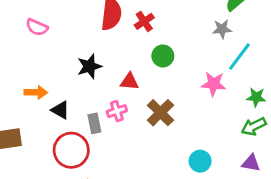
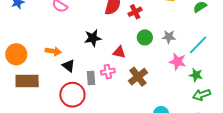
gray star: (222, 29) -> (169, 37), moved
green star: (256, 97) -> (196, 75), moved

